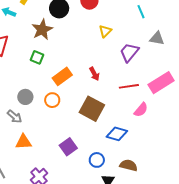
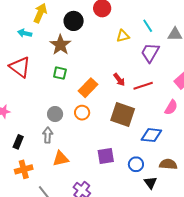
cyan line: (141, 12) -> (148, 26), moved
yellow triangle: (105, 31) -> (123, 36), turned 40
red line: (129, 86) -> (143, 86), moved
gray arrow: (15, 117) -> (48, 135), turned -119
purple square: (68, 147) -> (106, 156), turned 36

